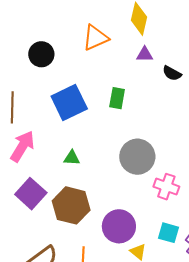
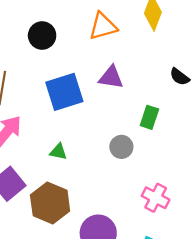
purple triangle: (145, 54) -> (111, 77), moved, size x1.4
green rectangle: (117, 98) -> (149, 117), moved
gray circle: (137, 157) -> (121, 147), moved, size x0.6

